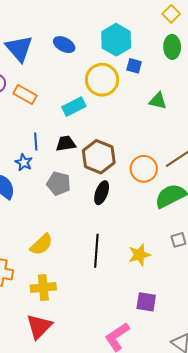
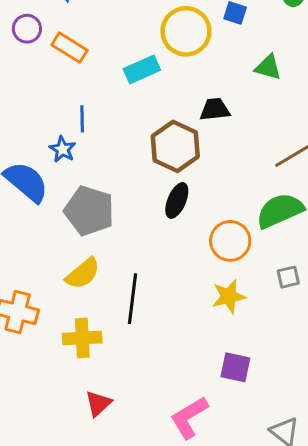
black trapezoid: (66, 144) -> (215, 109), moved
orange circle: (144, 169) -> (230, 241), moved
gray pentagon: (59, 184) -> (89, 211), moved, size x1.4
black line: (96, 251) -> (132, 299), moved
red triangle: (39, 326) -> (98, 403), moved, size x0.7

